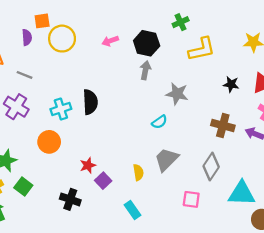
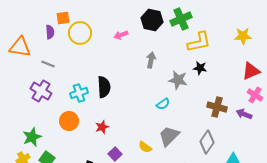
green cross: (181, 22) -> (181, 19), size x1.5
black hexagon: (147, 43) -> (152, 20), moved
black star: (231, 84) -> (200, 68), moved
red star: (88, 165) -> (102, 127), moved
yellow semicircle: (138, 172) -> (145, 147), turned 136

